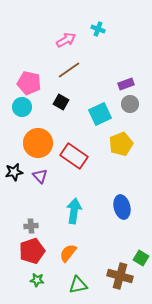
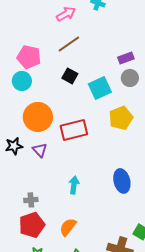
black square: (61, 102) -> (70, 76), moved
red rectangle: (74, 156) -> (74, 130), turned -48
cyan arrow: (74, 211) -> (74, 185), size x0.7

